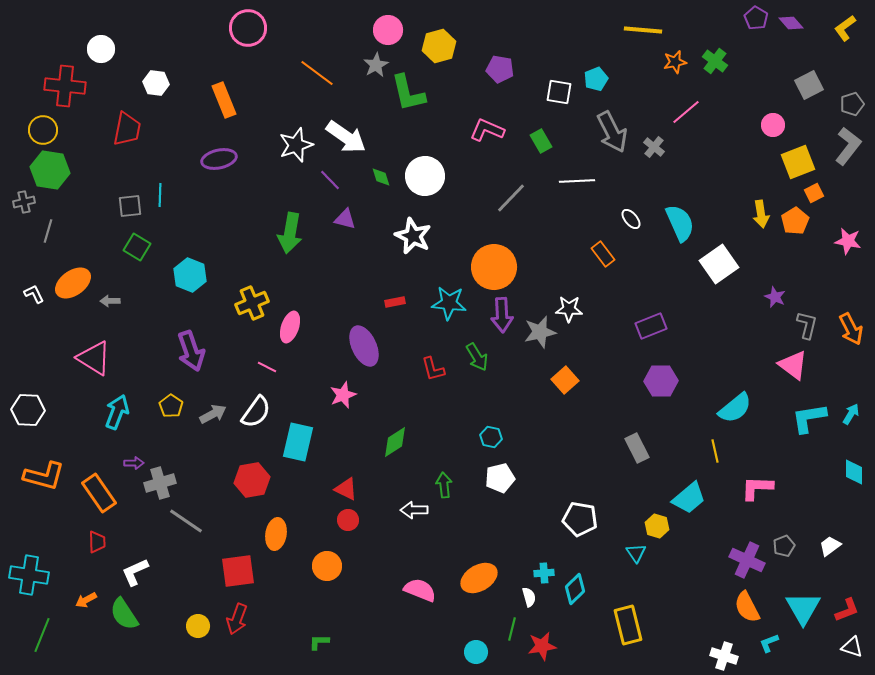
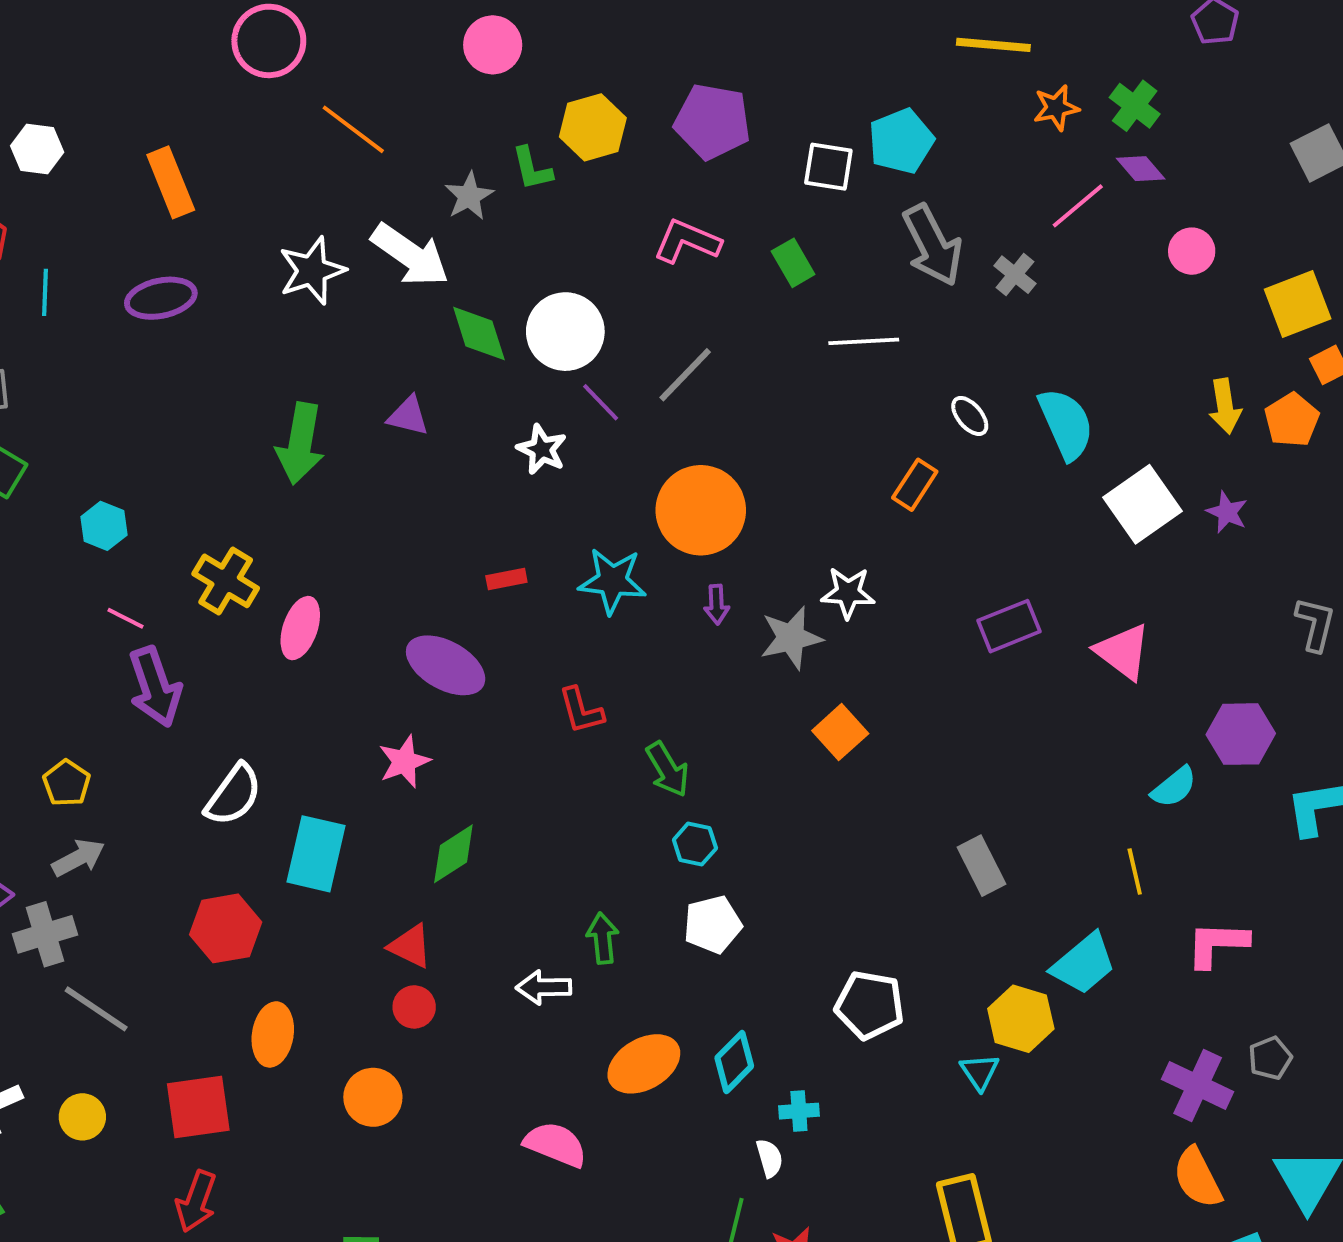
purple diamond: (791, 23) -> (1141, 169), moved
pink circle: (248, 28) -> (269, 41), moved
yellow hexagon: (439, 46) -> (593, 127), moved
gray star: (376, 65) -> (469, 196), moved
purple pentagon: (500, 69) -> (713, 121), size x1.4
cyan pentagon: (596, 79) -> (901, 141), size x1.4
green L-shape: (408, 93) -> (532, 169), size x0.6
pink circle: (773, 125) -> (1192, 251), moved
green diamond: (381, 177) -> (479, 334), size x1.6
purple line: (330, 180) -> (601, 402), moved
cyan line: (160, 195) -> (45, 292), moved
gray line: (511, 198) -> (685, 375), moved
white star: (413, 236) -> (542, 449), size x0.7
orange rectangle: (603, 254) -> (915, 485), turned 70
cyan hexagon: (190, 275) -> (104, 526), size x0.7
purple star: (775, 297) -> (1227, 512), moved
yellow cross: (252, 303) -> (226, 581), turned -36
purple arrow: (502, 315) -> (717, 604), size x0.6
purple ellipse: (364, 346) -> (446, 665), turned -36
purple arrow: (191, 351) -> (155, 687), moved
green arrow: (477, 357) -> (667, 769), moved
pink triangle: (793, 365) -> (1123, 652), moved
pink line: (267, 367) -> (126, 618), moved
purple hexagon: (661, 381) -> (1241, 734), moved
cyan semicircle: (735, 408) -> (1174, 787), size x0.7
gray arrow: (213, 414) -> (78, 858), moved
green diamond: (395, 442) -> (453, 854), moved
yellow hexagon: (657, 526) -> (1021, 1019), size x1.4
orange ellipse: (479, 578) -> (644, 1064), moved
cyan diamond: (575, 589) -> (734, 1062), moved
yellow circle: (198, 626) -> (82, 1117), moved

